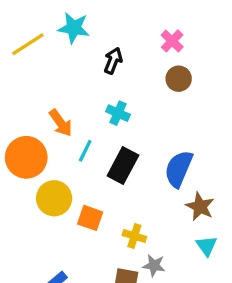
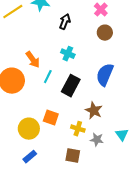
blue semicircle: (179, 169) -> (105, 75), moved
yellow circle: (54, 198) -> (29, 129), moved
brown star: (200, 206) -> (94, 111), moved
gray star: (154, 265) -> (97, 140), moved

